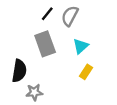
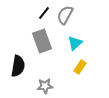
gray star: (34, 92) -> (45, 86), moved

